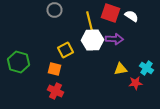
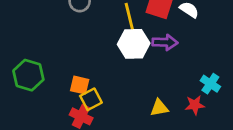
yellow square: (66, 50) -> (91, 99), moved
yellow triangle: (120, 69) -> (159, 108), moved

